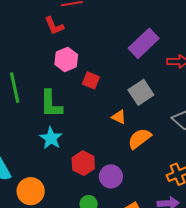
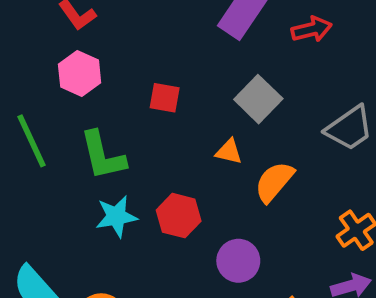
pink hexagon: (66, 59) -> (80, 74), moved
cyan star: (51, 138) -> (116, 216), turned -30
red hexagon: (83, 163) -> (179, 216), moved

